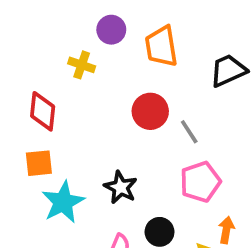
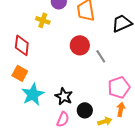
orange square: (39, 163) -> (20, 73), turned 35
pink pentagon: (200, 182) -> (119, 87), moved
black star: (121, 187) -> (64, 96), moved

